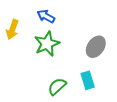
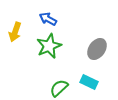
cyan rectangle: (88, 80) -> (89, 82), turned -48

